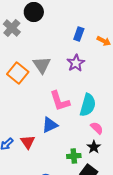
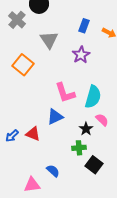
gray triangle: (42, 65) -> (49, 40), moved
red triangle: (28, 142) -> (33, 134), turned -35
black star: (94, 147) -> (86, 129), moved

